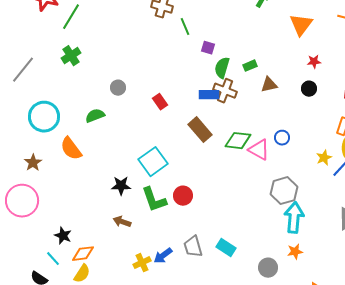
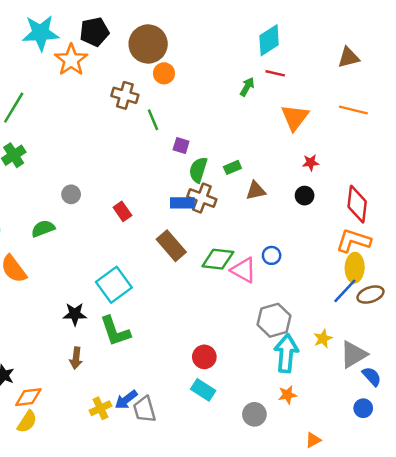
yellow star: (324, 158) -> (323, 339), moved
red circle: (183, 196) -> (204, 357), moved
brown arrow: (122, 222) -> (76, 358), turned -102
gray trapezoid: (193, 247) -> (144, 409), moved

